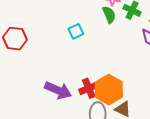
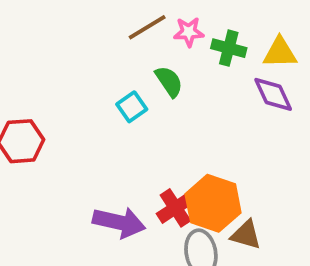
green semicircle: (109, 15) -> (169, 81), moved

